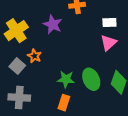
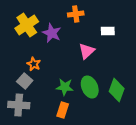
yellow cross: (16, 31) -> (27, 25), moved
pink triangle: (108, 43) -> (87, 51), moved
gray square: (17, 66) -> (25, 81), moved

